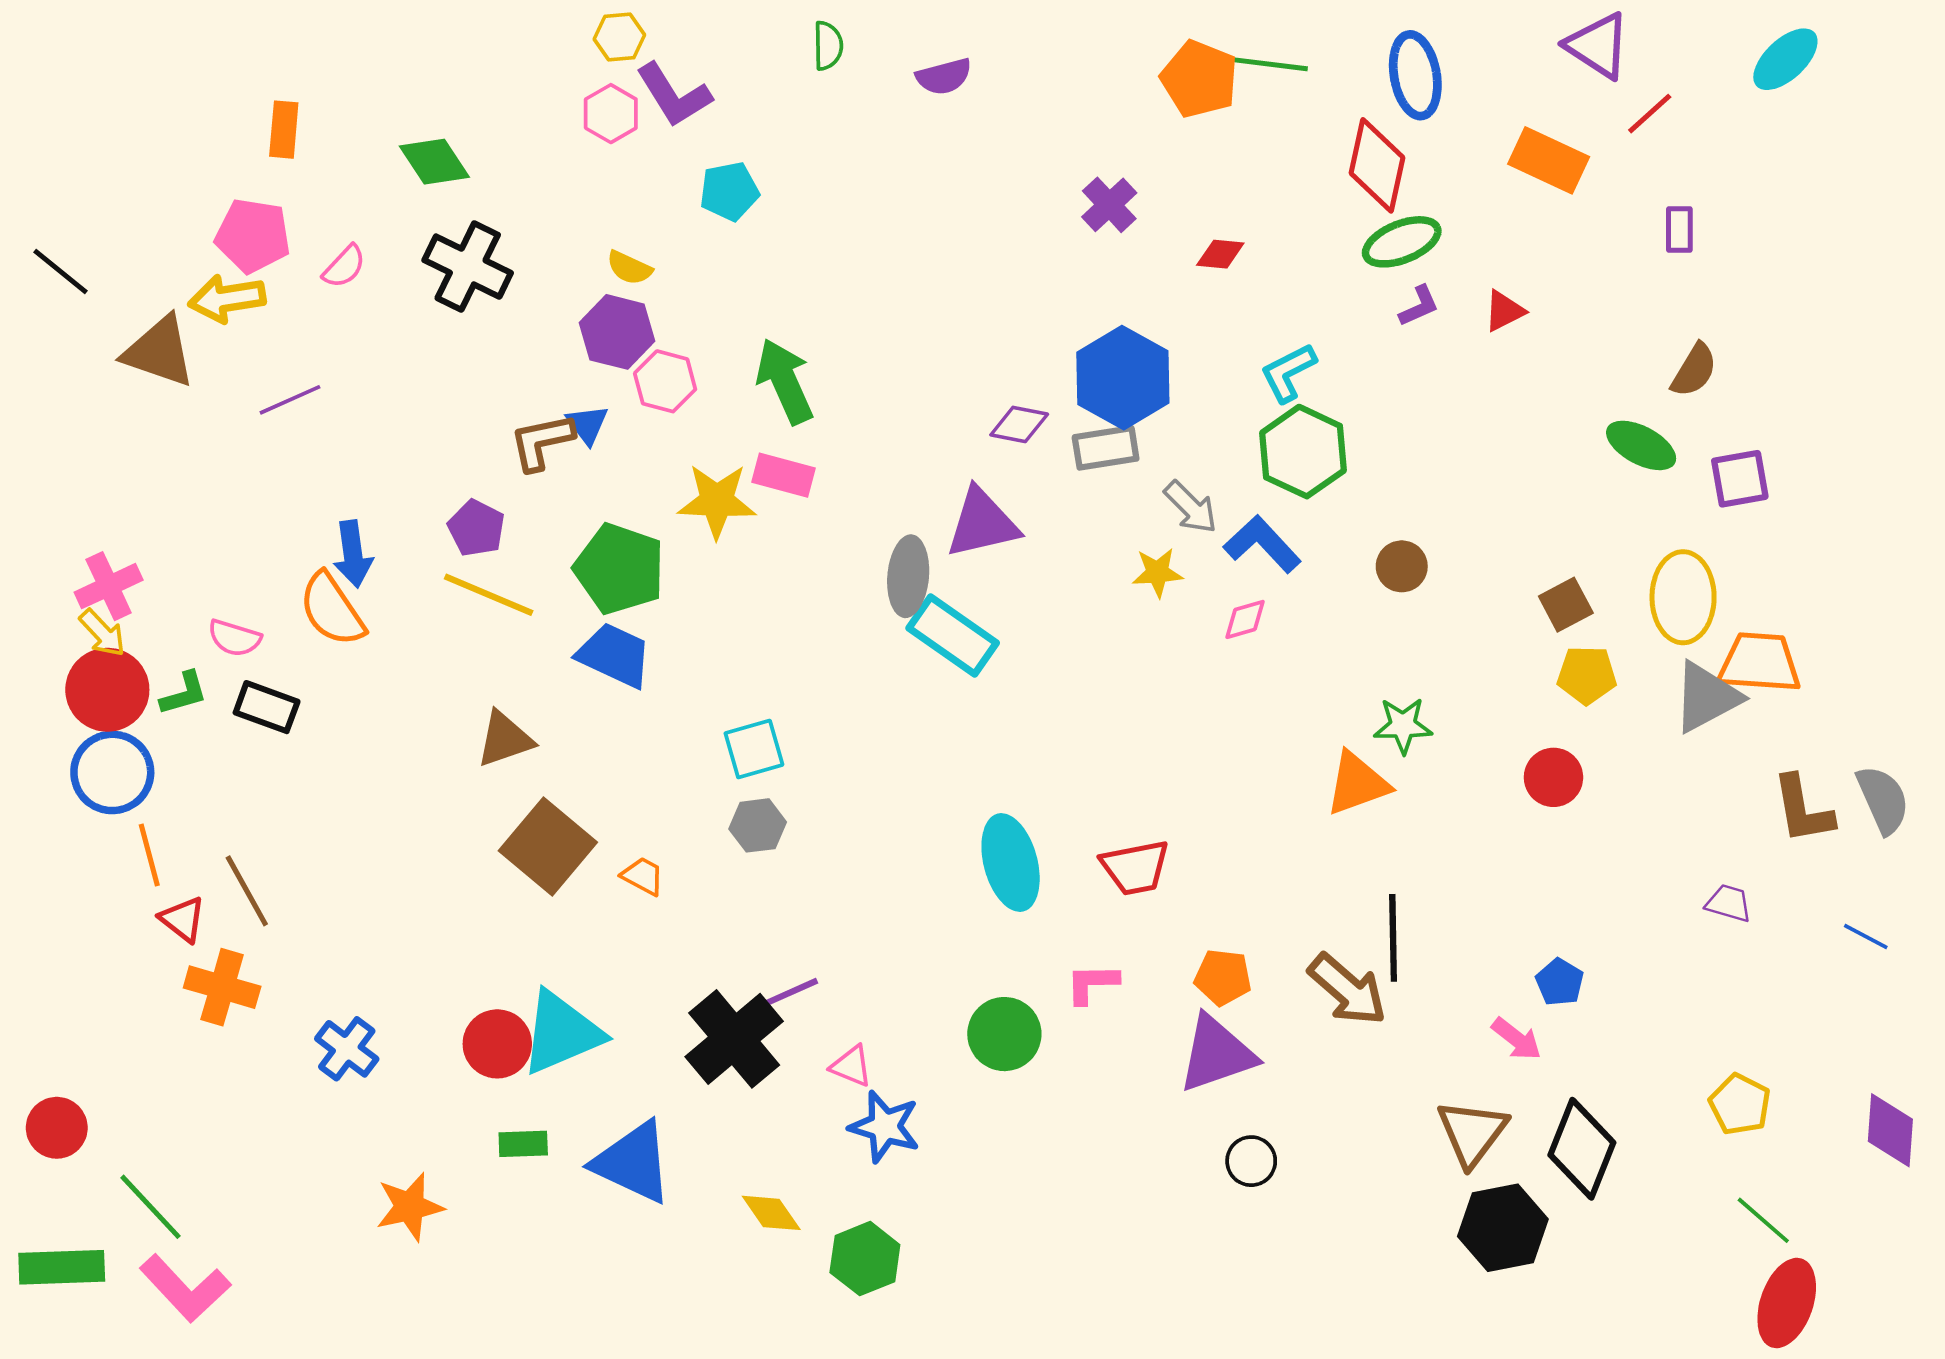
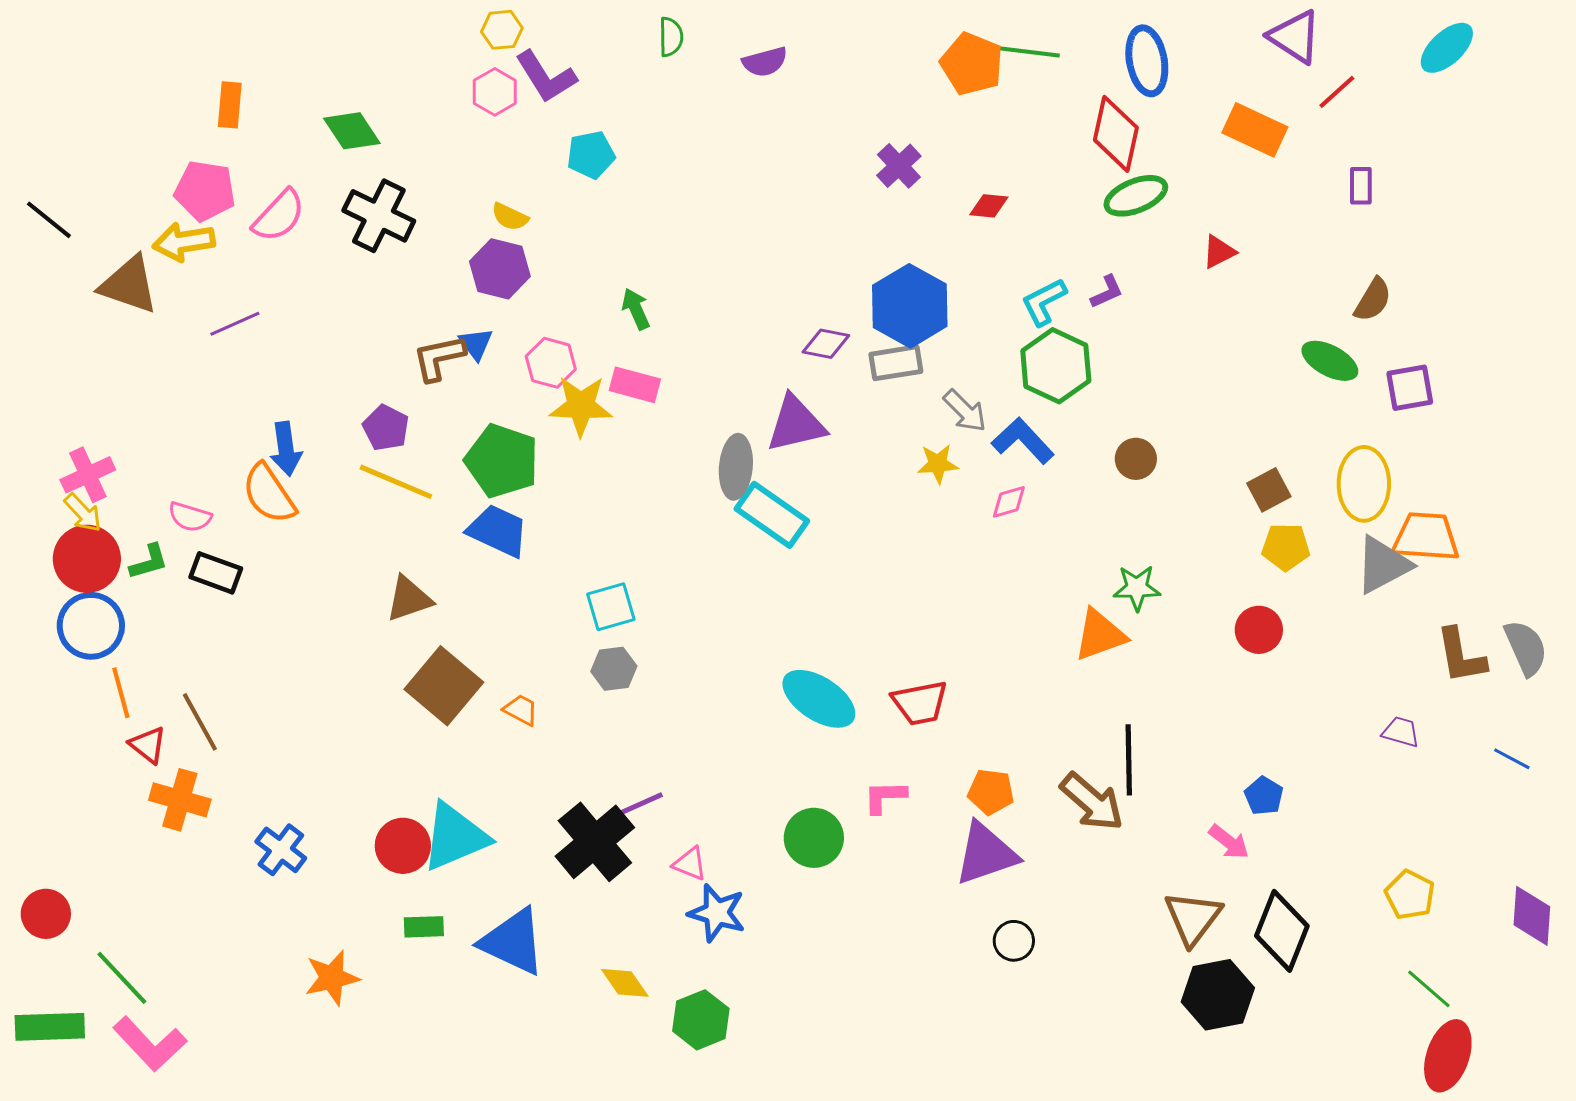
pink semicircle: (344, 267) -> (279, 216), size x1.5
purple L-shape: (1419, 306) -> (1107, 292), moved
pink hexagon: (665, 381) -> (551, 363), moved
green arrow: (785, 381) -> (636, 309), size x0.6
cyan ellipse: (1011, 862) -> (819, 699), turned -42

